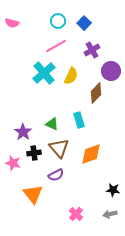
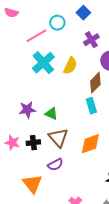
cyan circle: (58, 21) -> (57, 23), moved
pink line: (56, 46) -> (36, 36), moved
cyan rectangle: (79, 120) -> (91, 106), moved
purple star: (23, 132) -> (27, 110), moved, turned 30
pink star: (13, 163) -> (12, 143), moved

